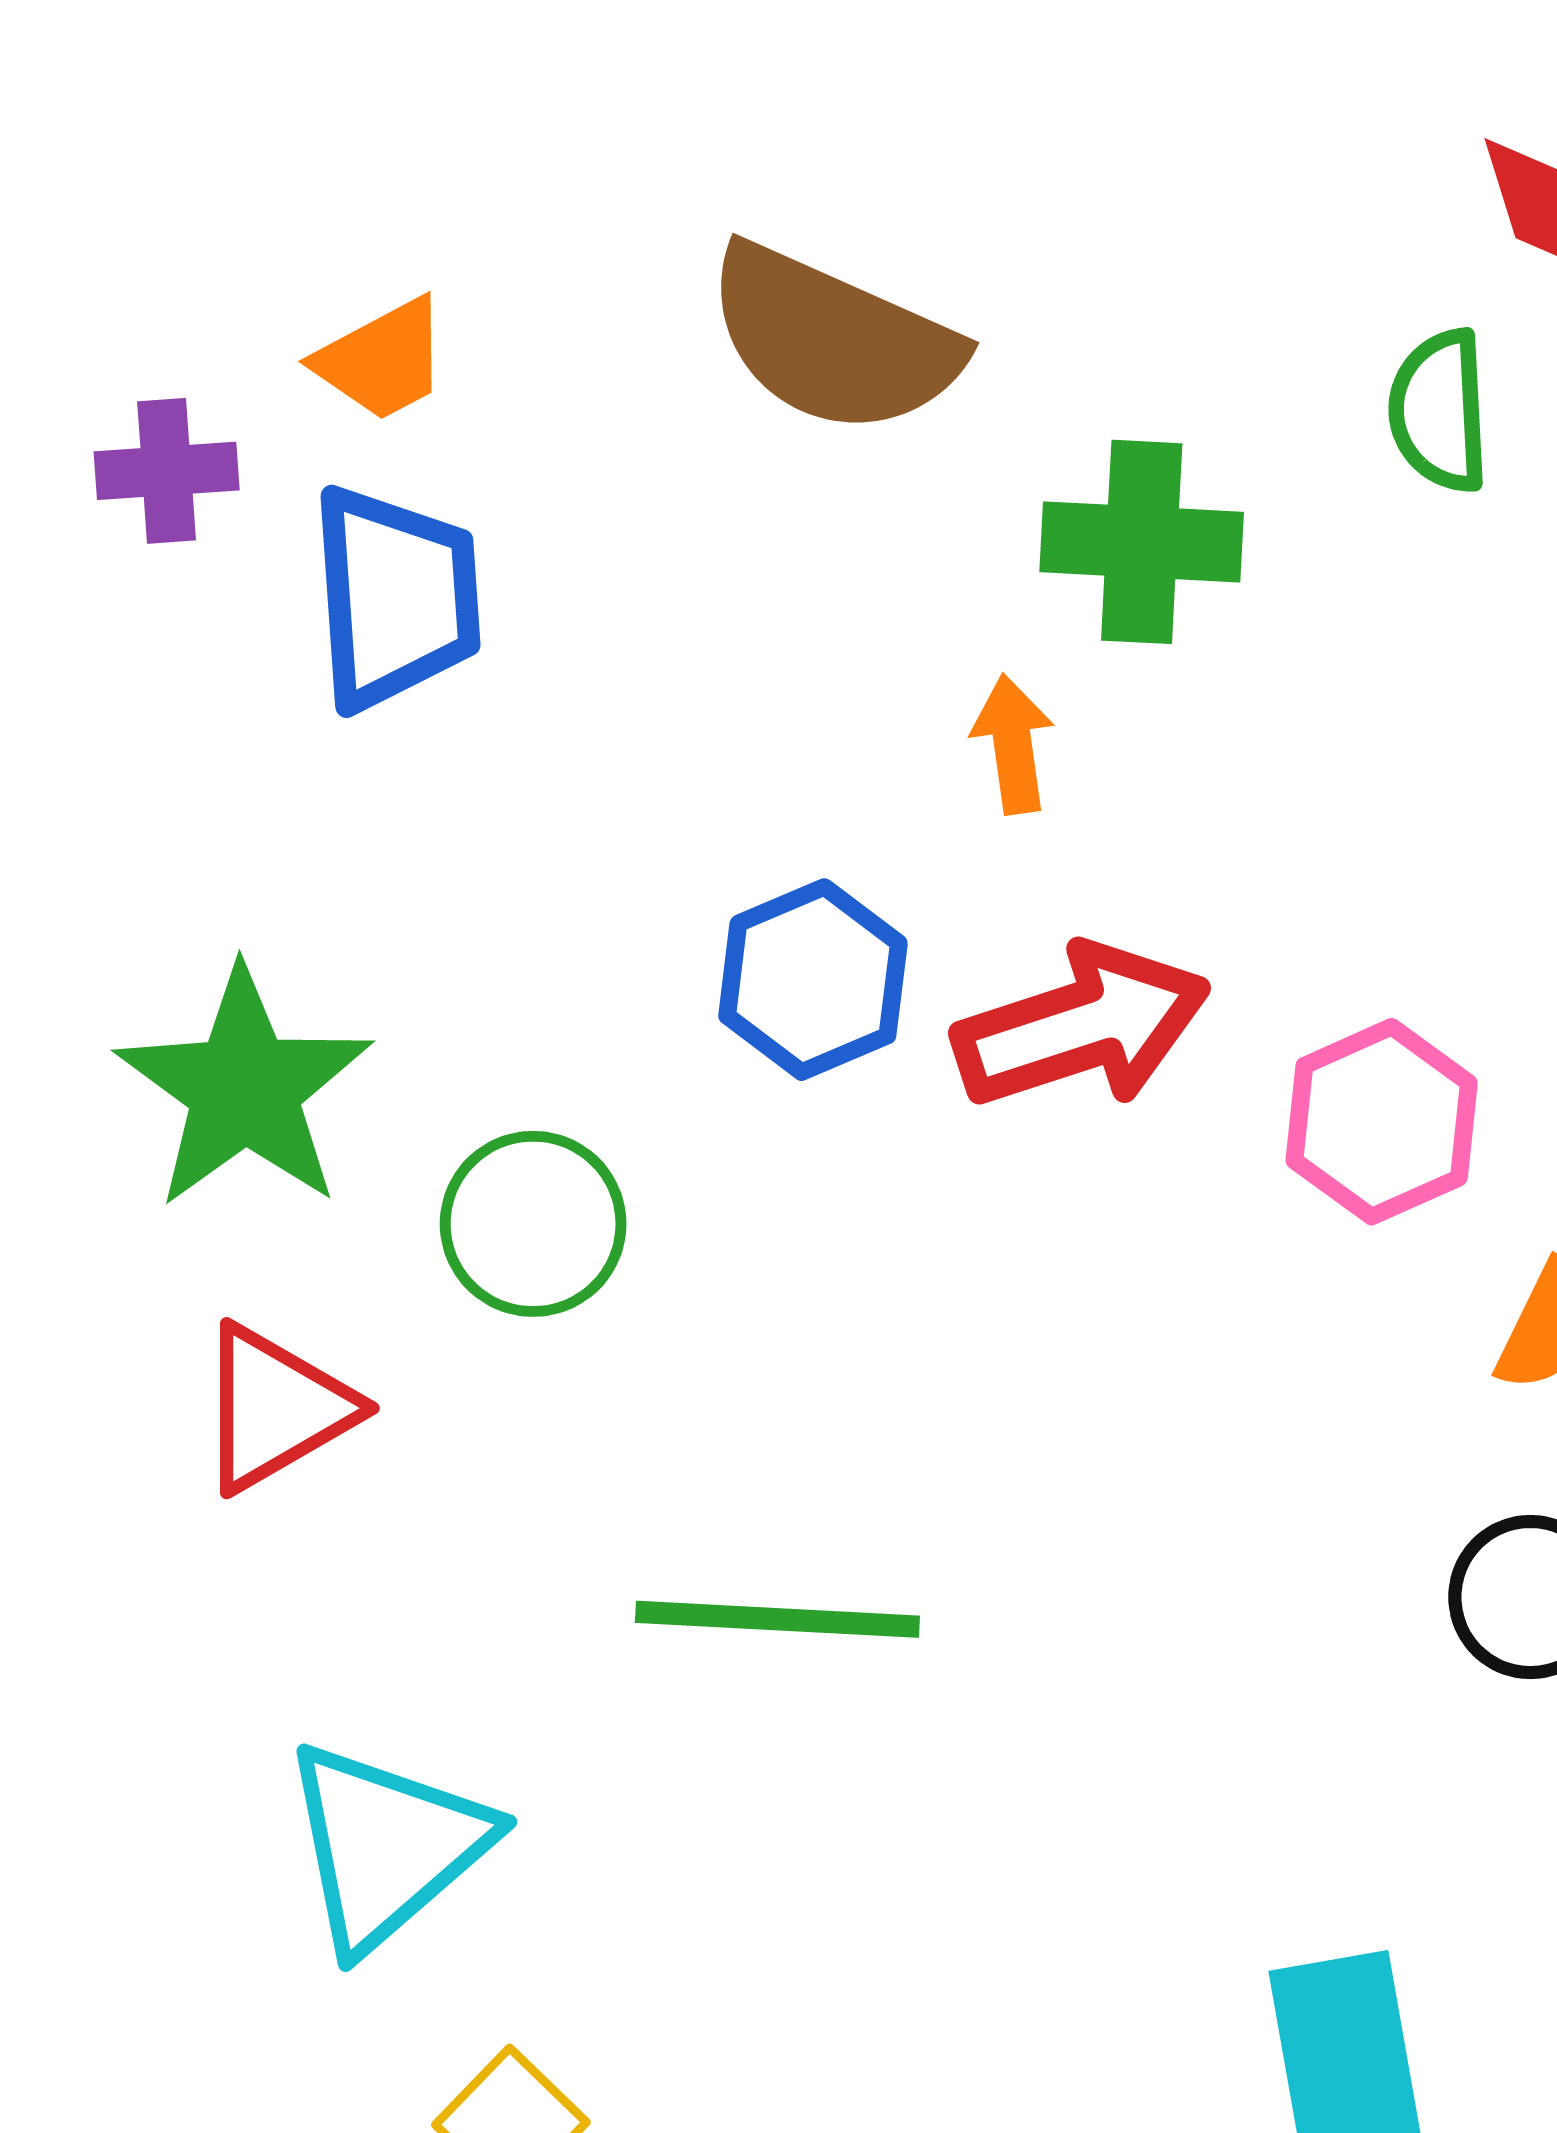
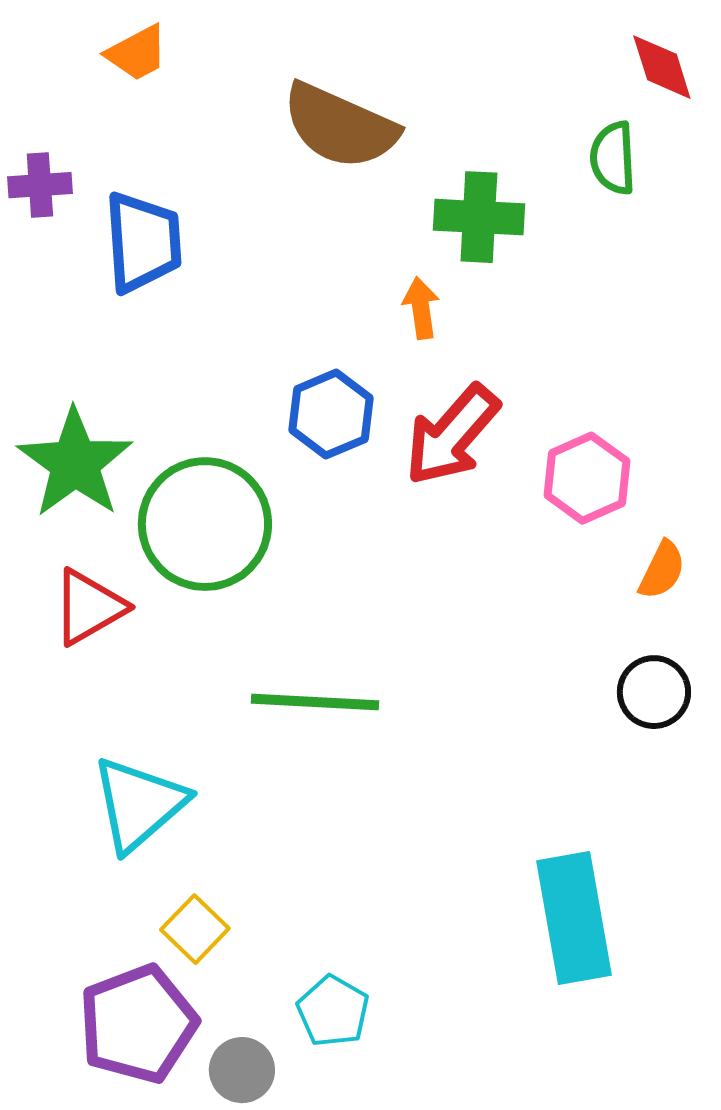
orange trapezoid: (382, 360) -> (137, 53), moved
red arrow: (1082, 1026) -> (452, 435), turned 149
green circle: (533, 1224) -> (205, 524), size x1.6

